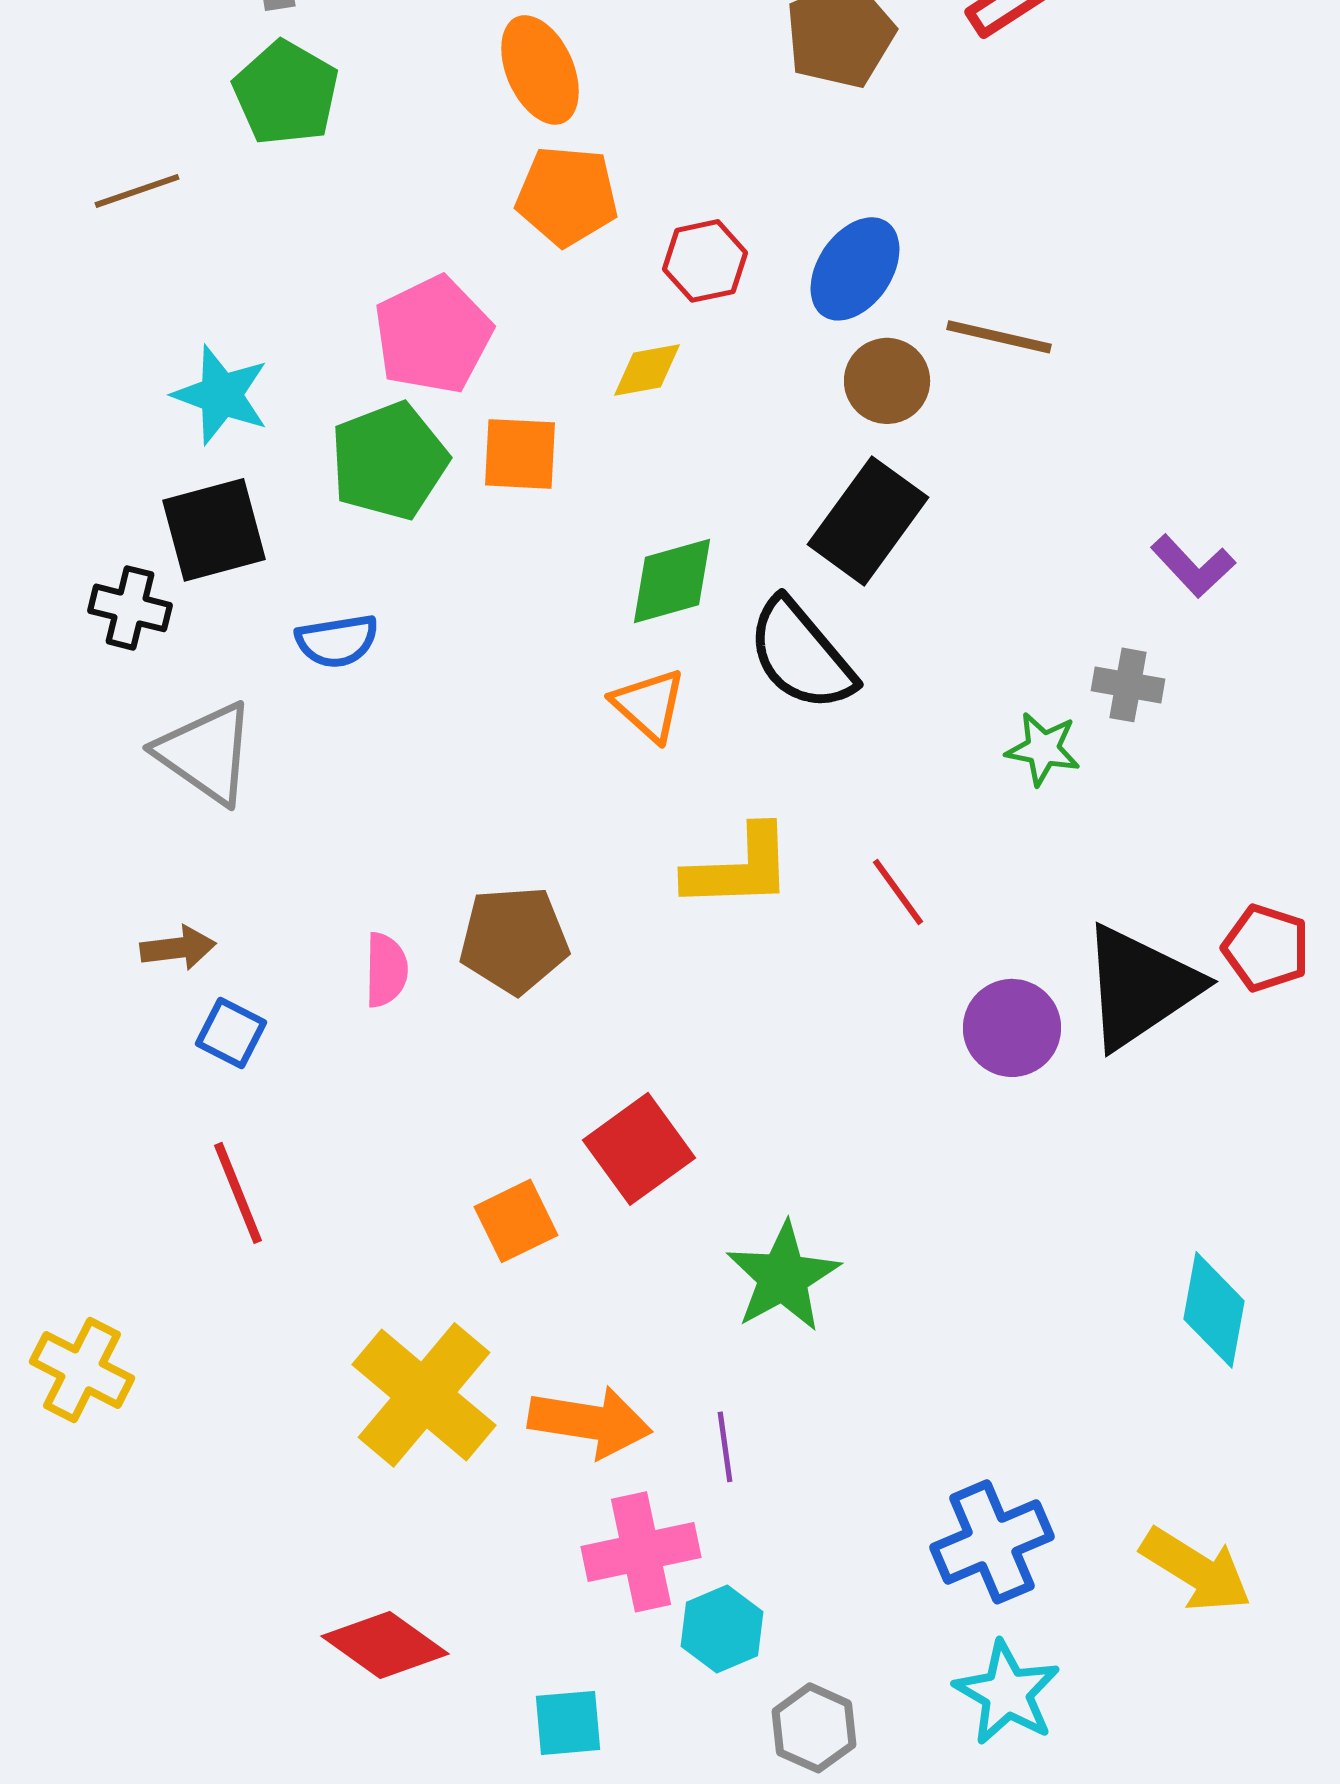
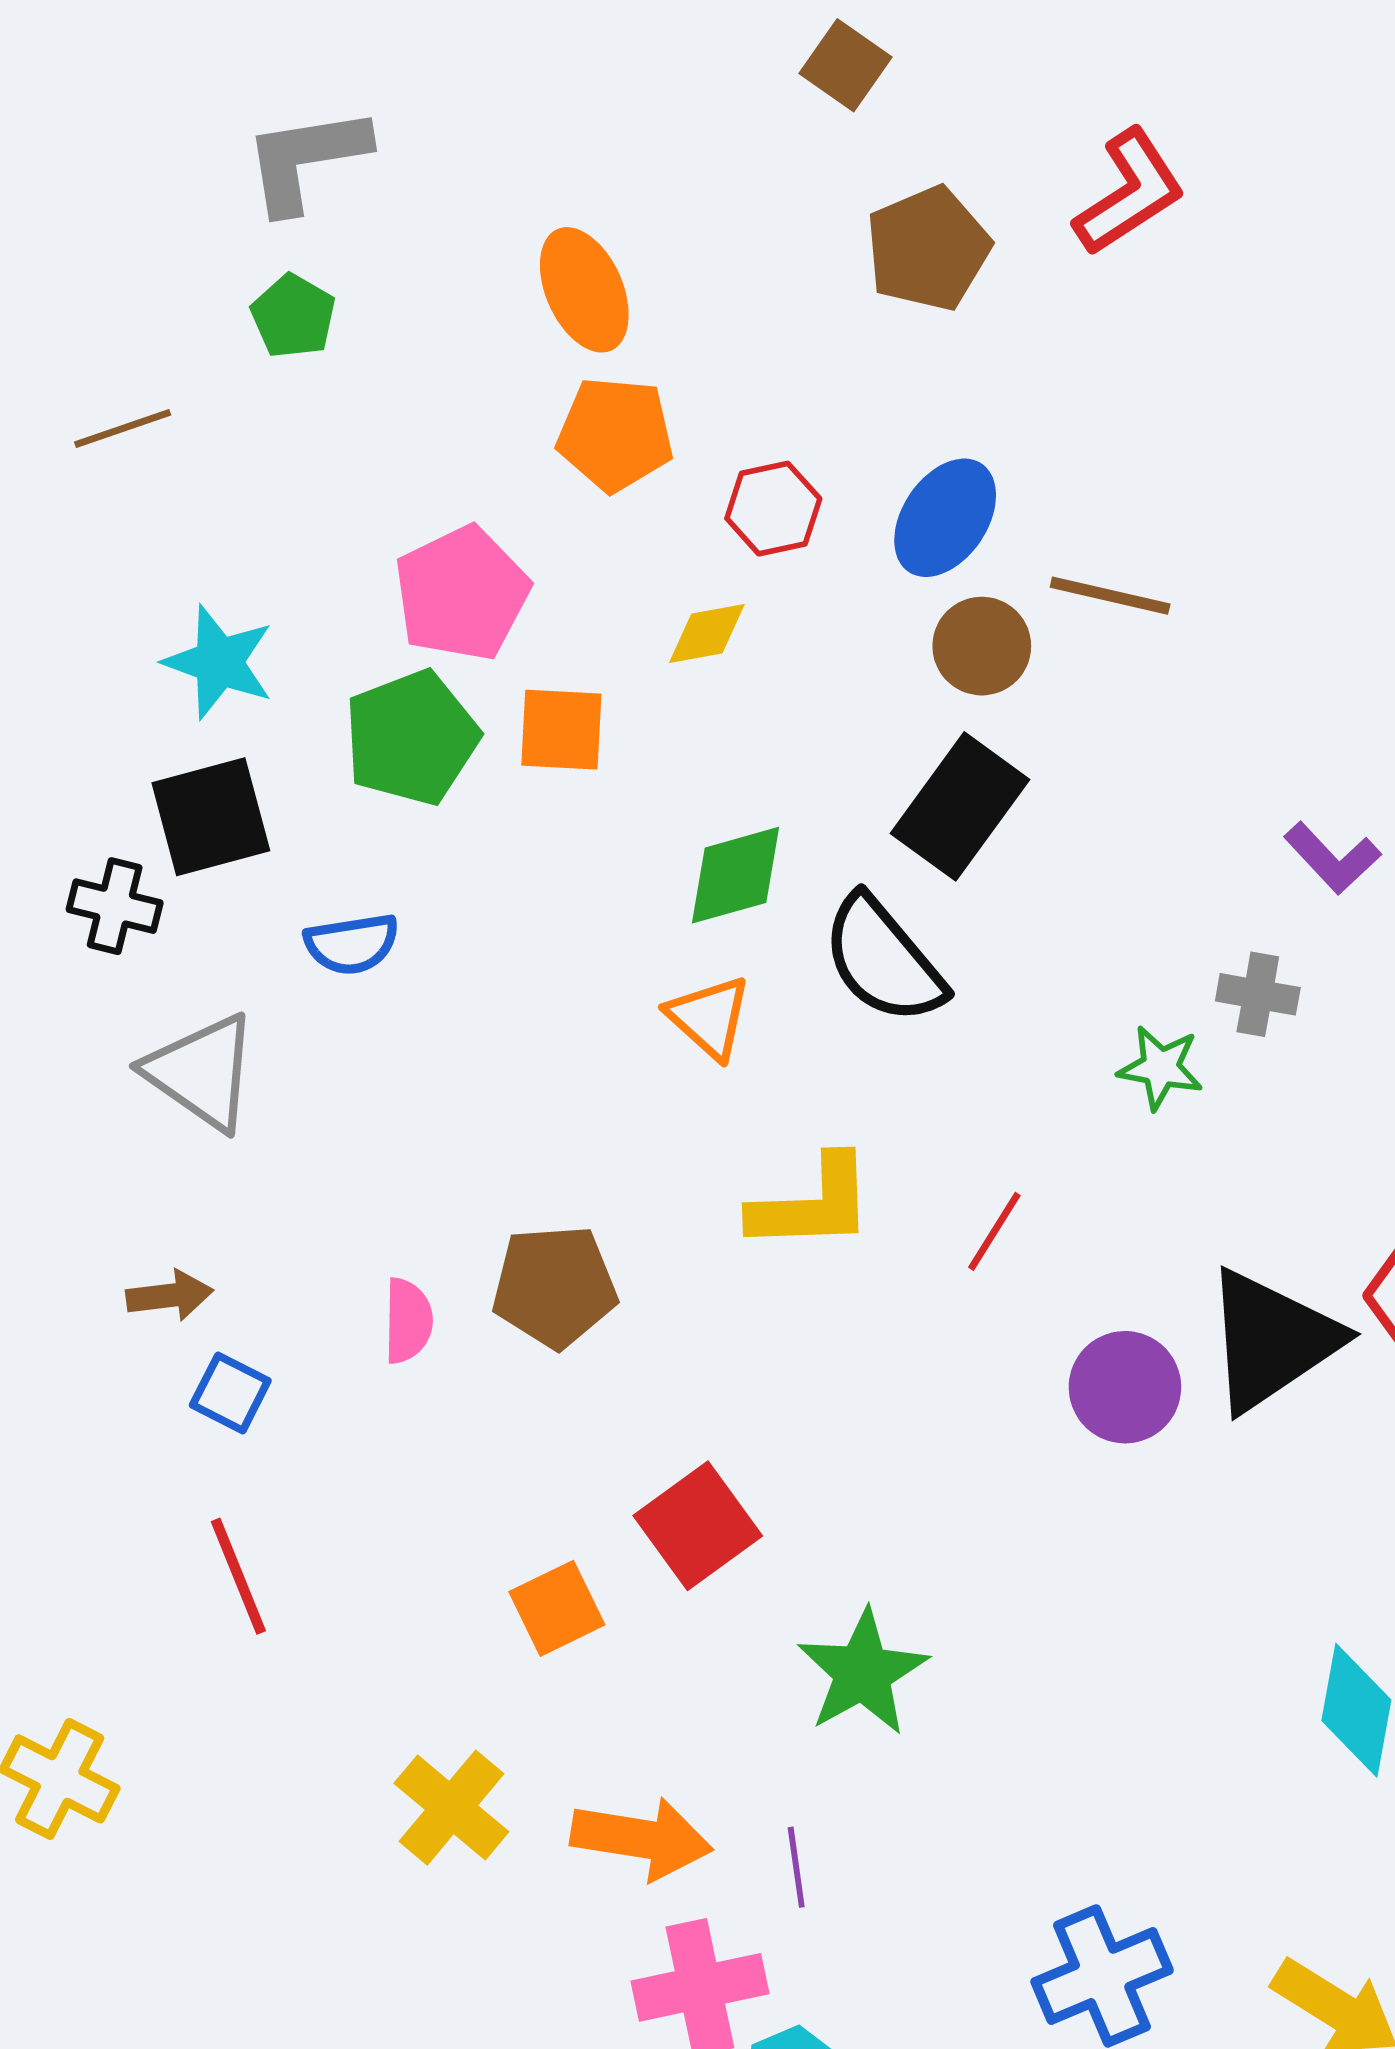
green pentagon: (286, 93) -> (293, 316), size x0.7
red line: (898, 892) -> (994, 1231), turned 68
yellow cross: (424, 1395) -> (451, 1808), size x0.7

